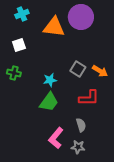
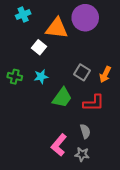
white square: (19, 45) -> (39, 47), moved, turned -32
orange arrow: (100, 71) -> (105, 74), turned 84
cyan star: (50, 80) -> (41, 77), moved
green trapezoid: (49, 102) -> (62, 98), moved

